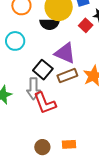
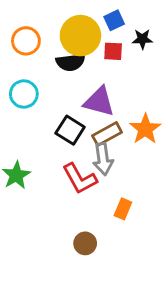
red square: (86, 25) -> (113, 51), moved, turned -32
gray arrow: (33, 89) -> (103, 159), moved
orange rectangle: (69, 144) -> (123, 209), moved, turned -56

